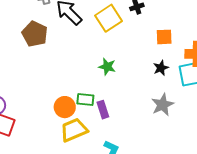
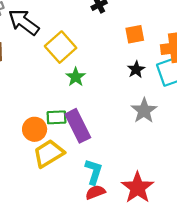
yellow square: (108, 18) -> (61, 47), moved
green star: (107, 67) -> (76, 77), turned 30
purple rectangle: (103, 110) -> (78, 126), size x1.6

